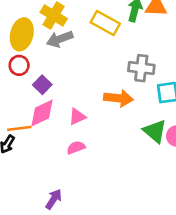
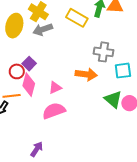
red circle: (19, 65) -> (17, 71), moved
pink diamond: (42, 113) -> (29, 85), turned -50
pink semicircle: (76, 148) -> (54, 111), size x1.6

